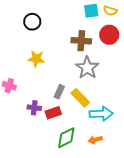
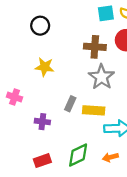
yellow rectangle: (80, 98) -> (94, 110), turned -42
red rectangle: (53, 113) -> (42, 161), moved

